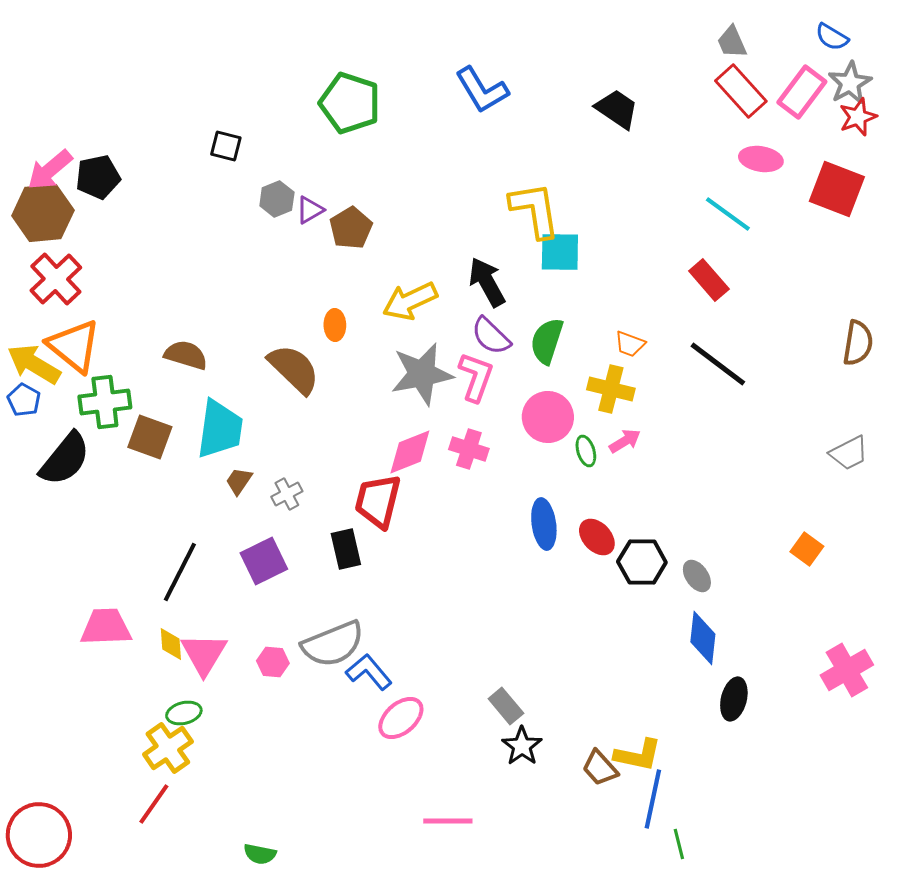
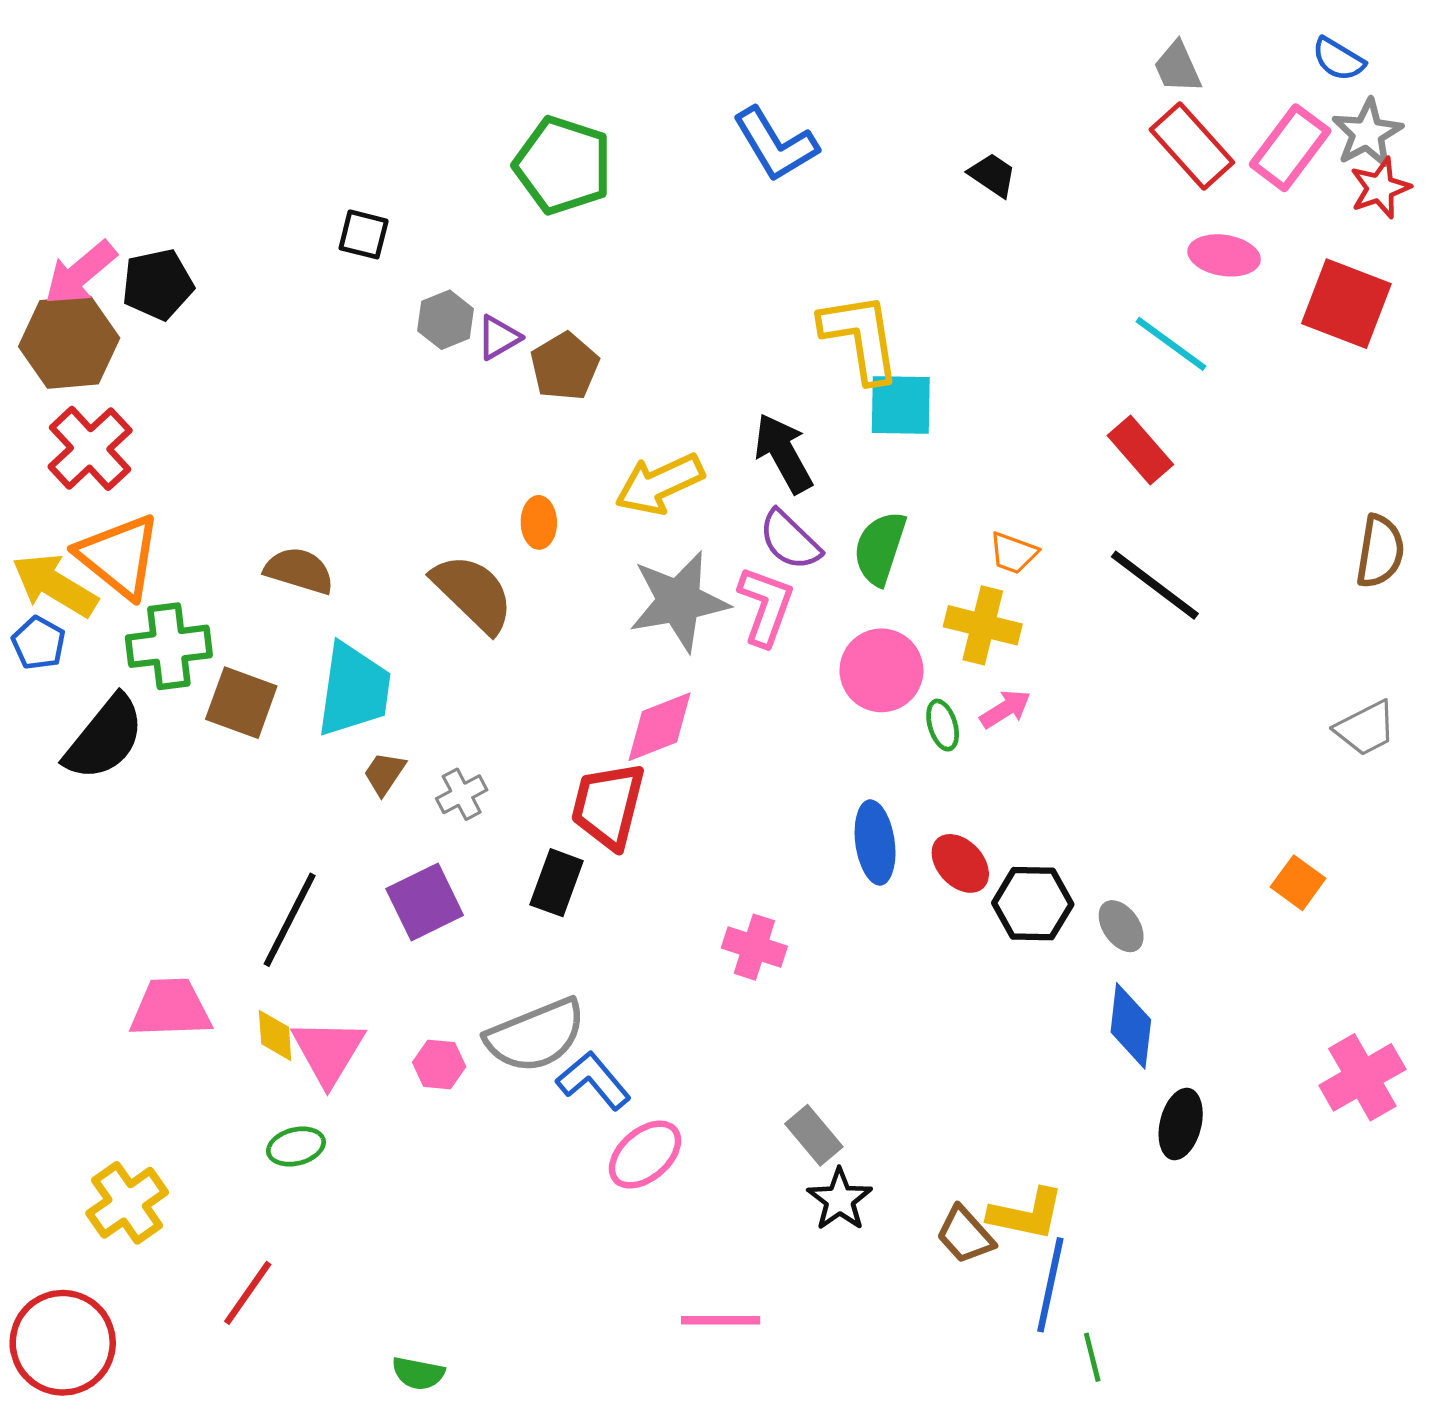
black trapezoid: (617, 109) -> (992, 175), size x0.7
pink cross: (469, 449) -> (754, 947), moved
black rectangle: (346, 549) -> (557, 883), turned 33
yellow cross: (168, 748) -> (127, 1203), moved

